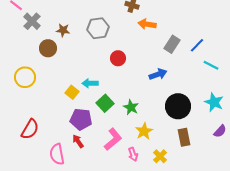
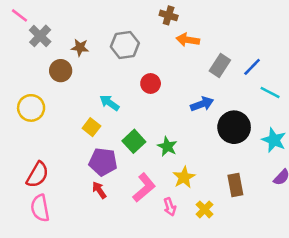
cyan arrow: (90, 83) -> (109, 103), moved, turned 35
black circle: (178, 106) -> (234, 127), moved
pink semicircle: (57, 154) -> (40, 208), moved

